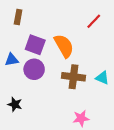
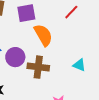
purple square: (35, 45) -> (26, 13), moved, turned -30
brown cross: (74, 77) -> (38, 67), moved

